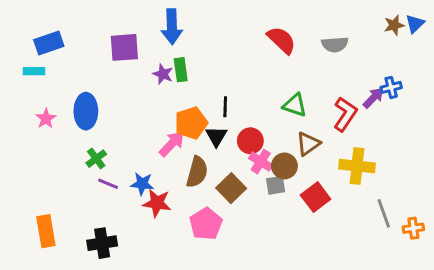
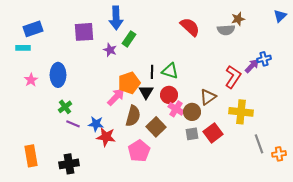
brown star: (394, 25) -> (238, 19), moved
green rectangle: (181, 70) -> (129, 39), moved, turned 42
green triangle: (295, 105) -> (170, 71), moved
gray square: (276, 185) -> (192, 134), moved

